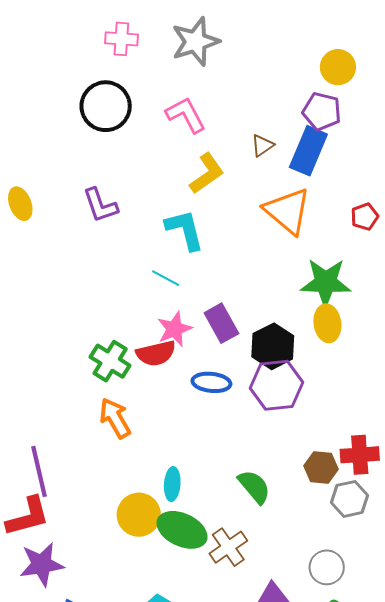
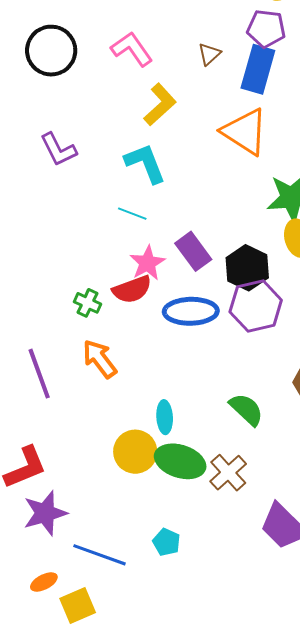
brown triangle: (262, 145) -> (209, 54), moved
green cross: (110, 361) -> (88, 303), size x0.7
blue ellipse: (211, 382) -> (191, 311), size x1.4
purple line: (39, 471) -> (39, 374), moved

